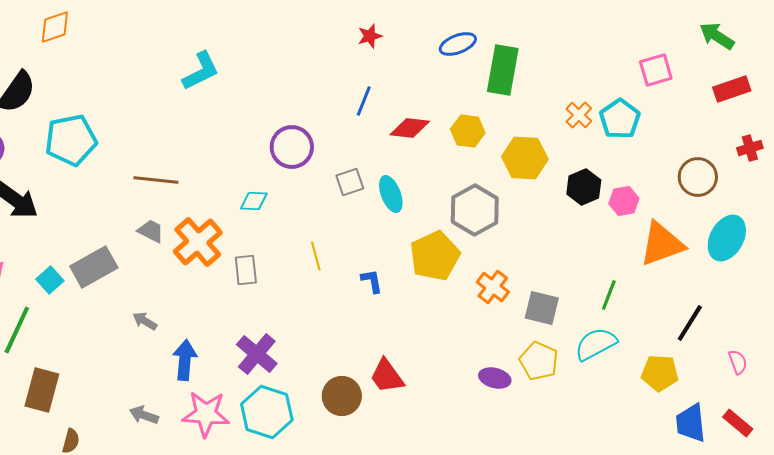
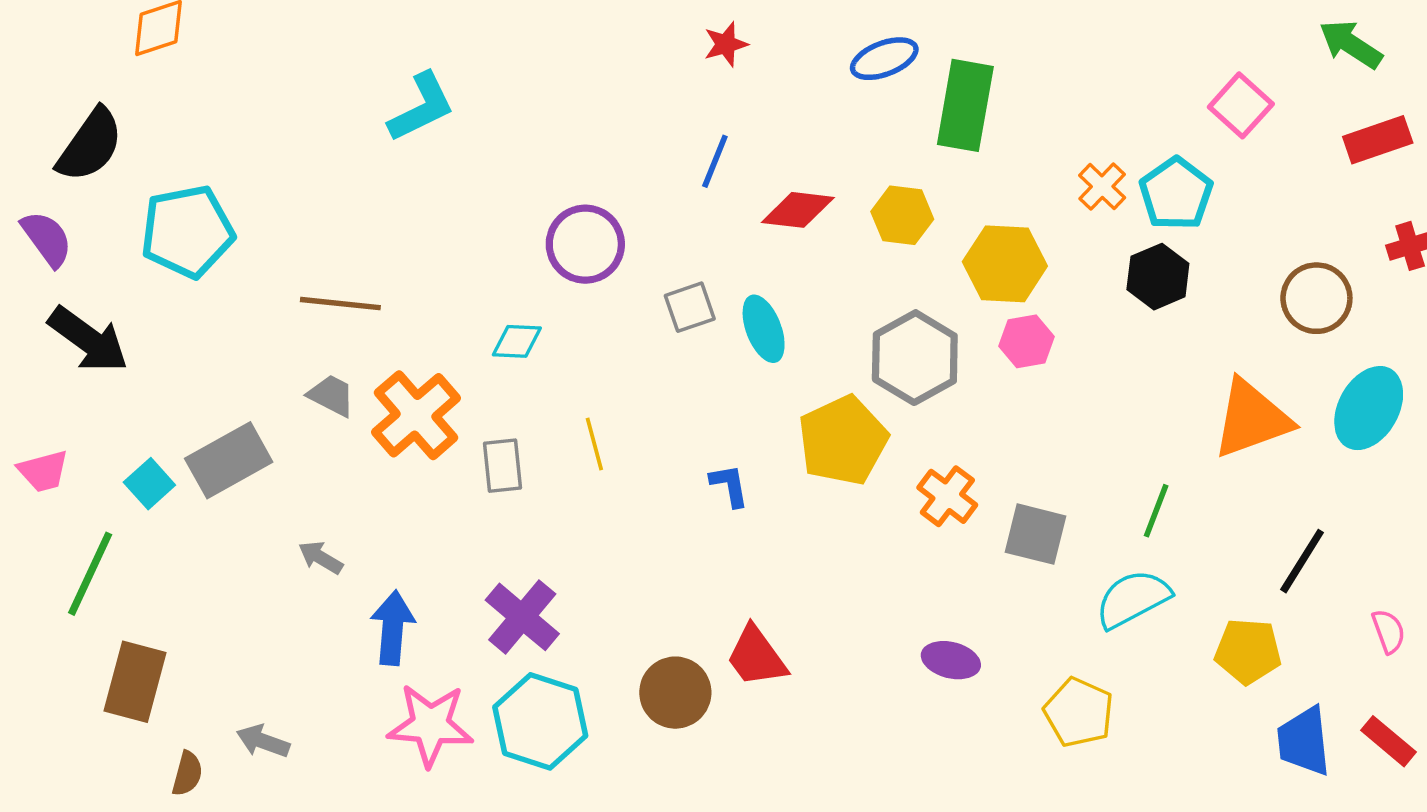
pink square: (656, 70) -> (1241, 105), turned -32
black hexagon: (584, 187) -> (1158, 277), moved
pink hexagon: (624, 201) -> (1027, 341), moved
yellow line: (316, 256) -> (594, 444), moved
yellow pentagon: (539, 361) -> (1079, 712), moved
gray arrow: (144, 415) -> (263, 741), moved

